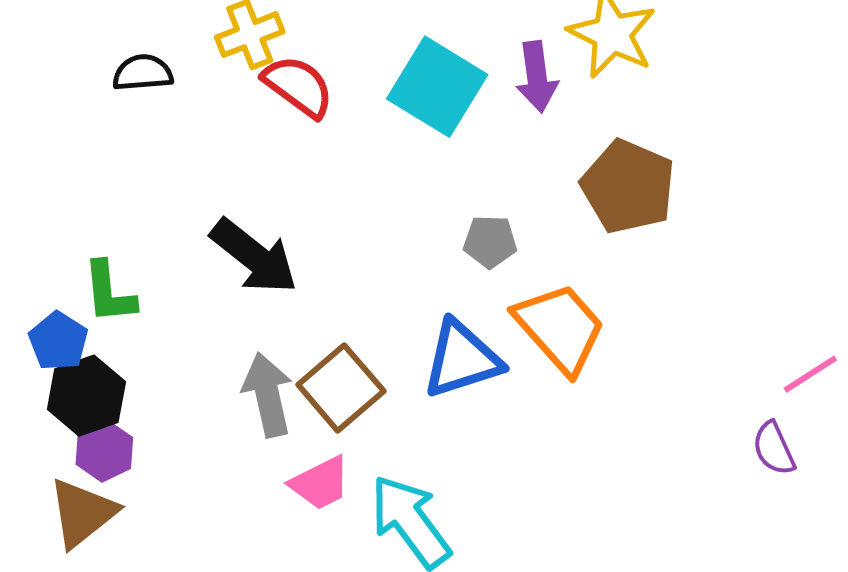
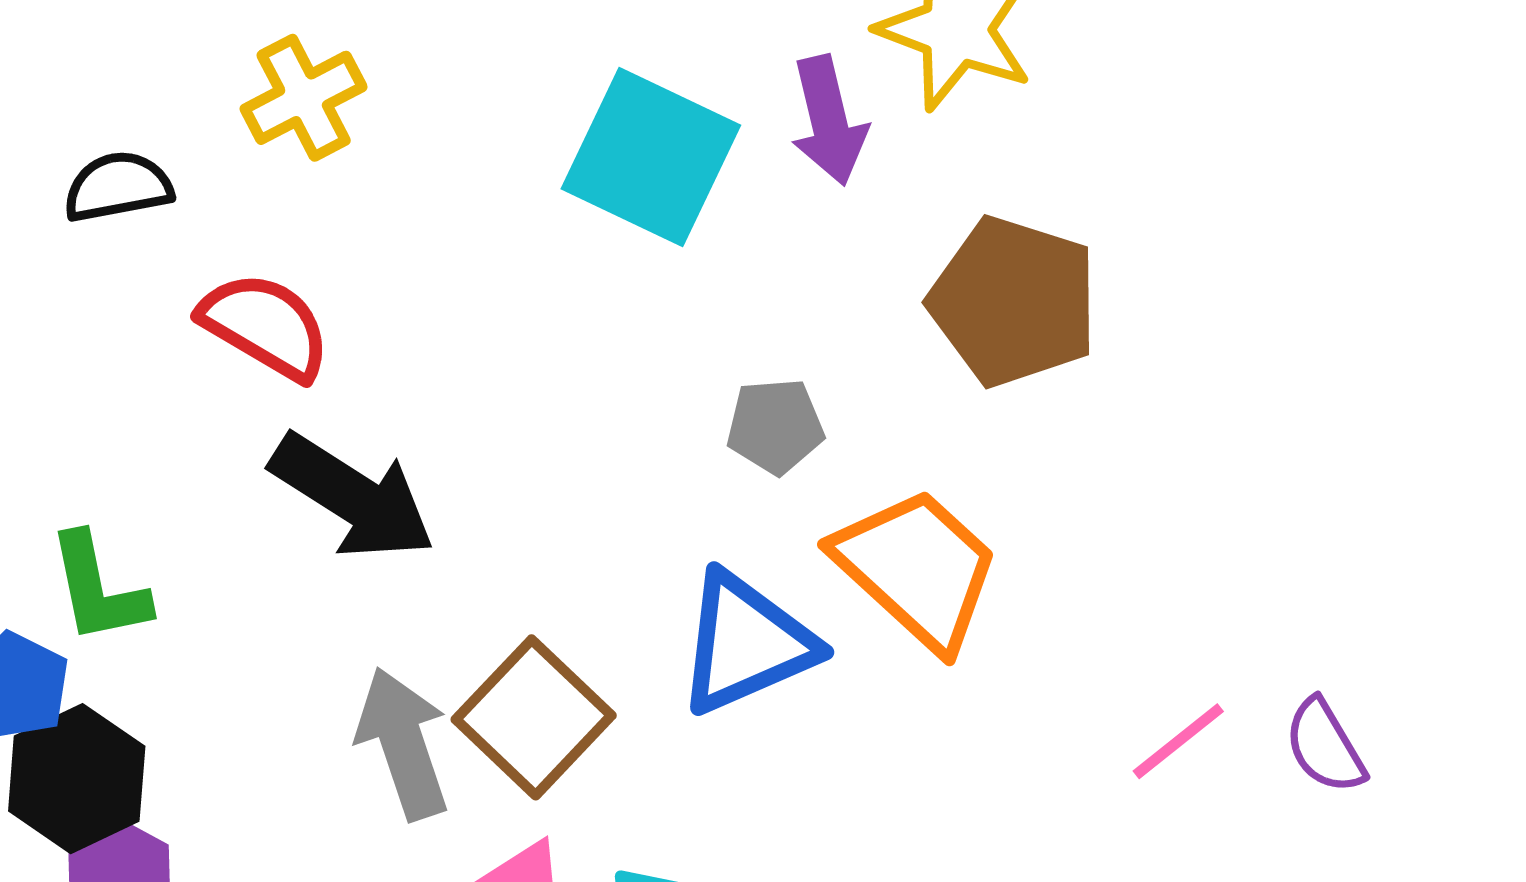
red semicircle: (298, 86) -> (265, 326), moved
pink line: (810, 374) -> (1178, 741), moved

